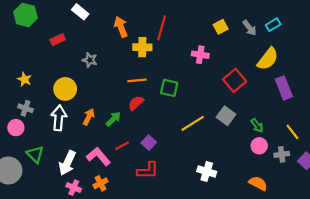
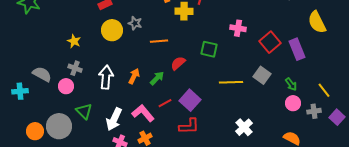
pink cross: (200, 55) -> (238, 28), moved
yellow semicircle: (268, 59) -> (317, 22), moved, turned 115
orange line: (137, 80) -> (159, 41), moved
purple rectangle: (284, 88) -> (297, 49), moved
yellow circle: (65, 89) -> (112, 30), moved
yellow line: (193, 123) -> (231, 82), turned 30
purple square: (149, 143) -> (190, 100), size x1.5
white cross: (207, 172) -> (244, 127), turned 30

